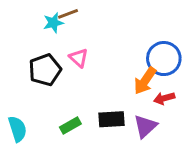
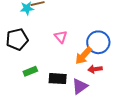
pink triangle: (79, 58) -> (61, 37), moved
green rectangle: (70, 125) -> (30, 71), moved

